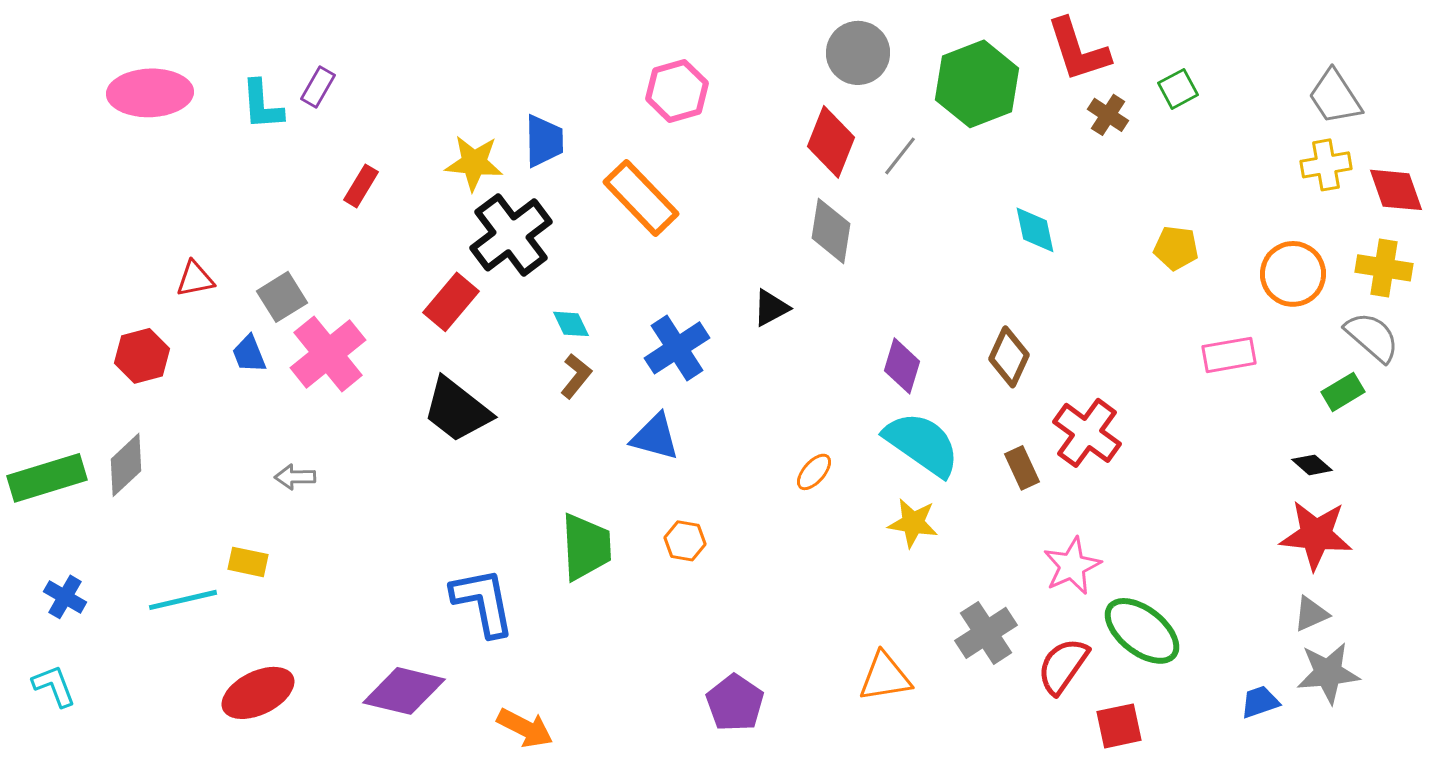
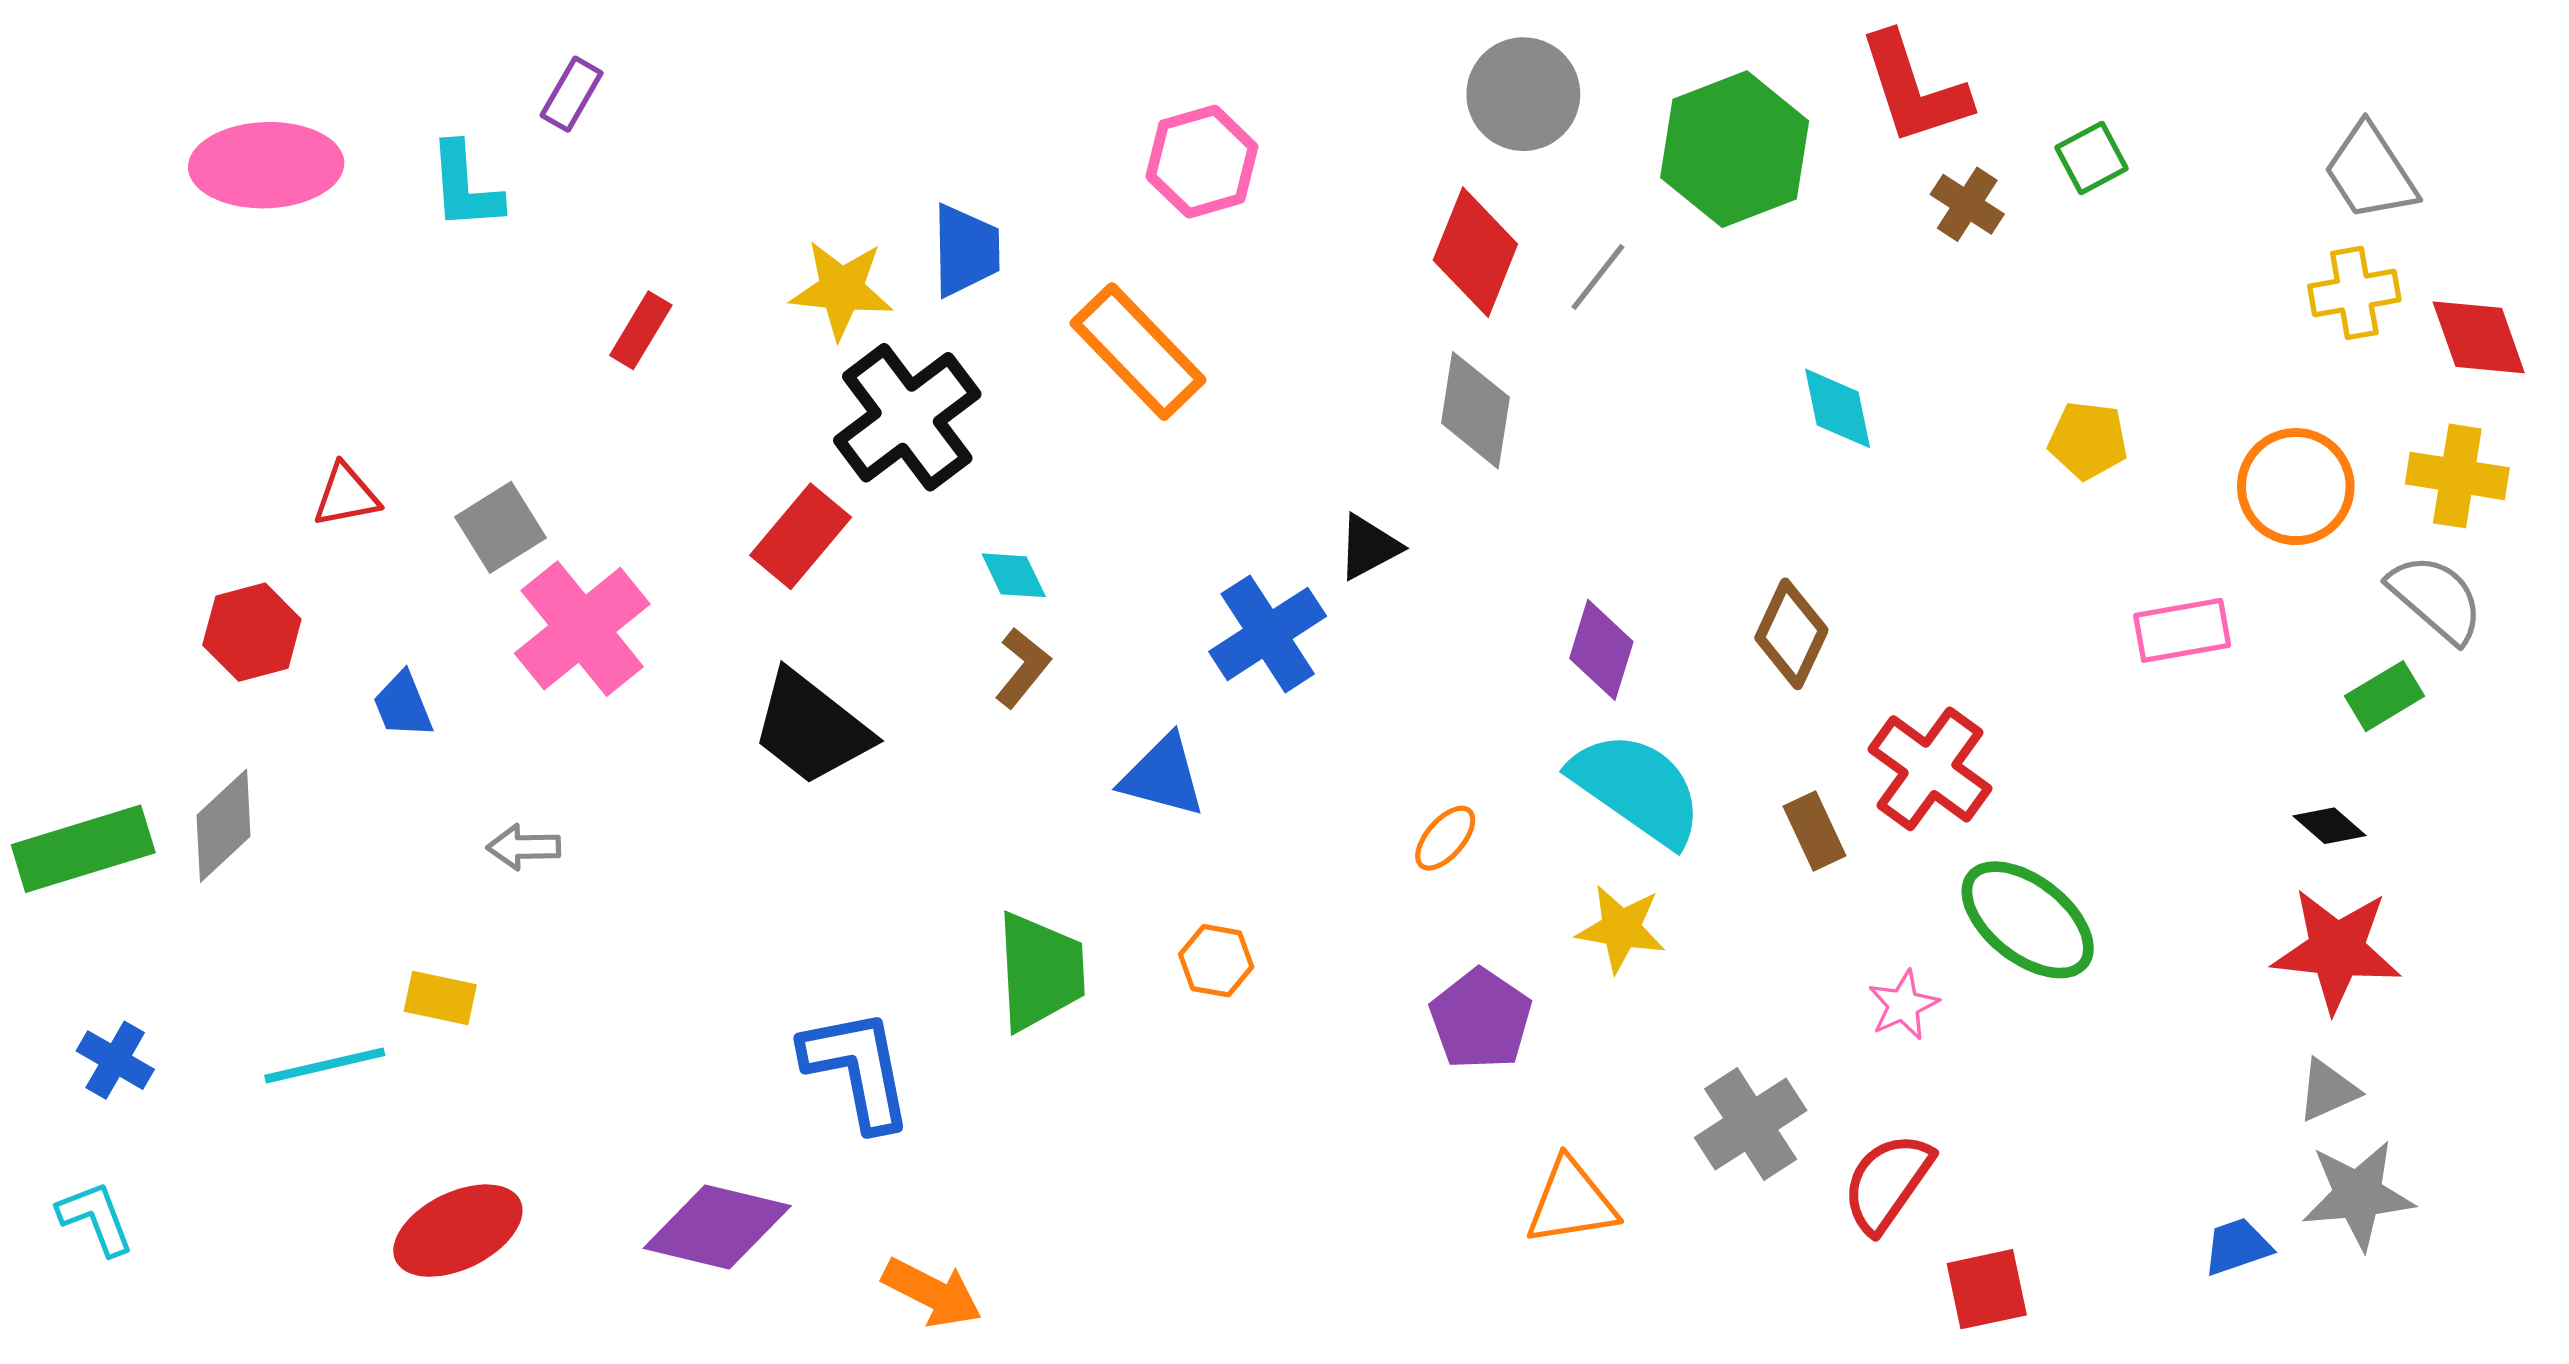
purple rectangle: (318, 87) -> (572, 94), moved
blue cross: (677, 348) -> (1268, 634), moved
blue trapezoid: (249, 354) -> (403, 705), moved
pink star: (1072, 566) -> (1903, 1005), size x0.7
green ellipse: (1142, 631) -> (2028, 920), moved
purple pentagon: (735, 703) -> (1481, 1019), moved

